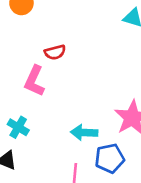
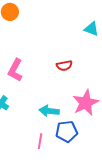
red semicircle: (55, 52) -> (64, 66), moved

